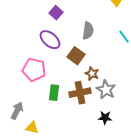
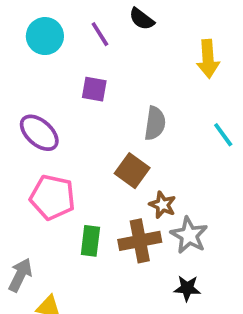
purple square: (56, 13) -> (94, 89), turned -32
purple ellipse: (50, 40) -> (39, 133), moved

